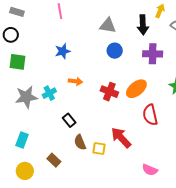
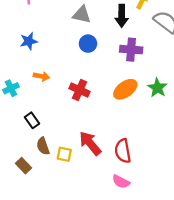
orange ellipse: (136, 89) -> (125, 89), moved
red semicircle: (150, 115) -> (123, 151), moved
brown rectangle: (54, 160) -> (24, 166), moved

